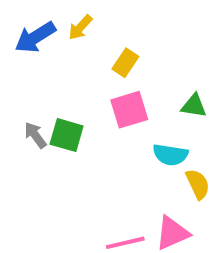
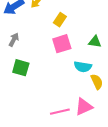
gray arrow: (35, 135) -> (14, 40), moved, turned 64
green square: (67, 135) -> (21, 68), moved

